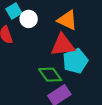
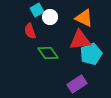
green diamond: (50, 75) -> (48, 53), moved

